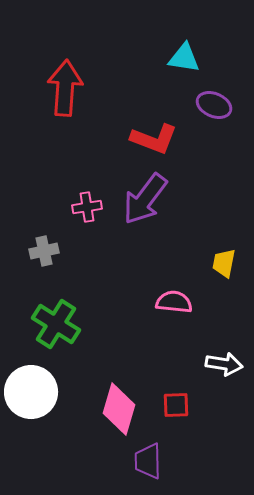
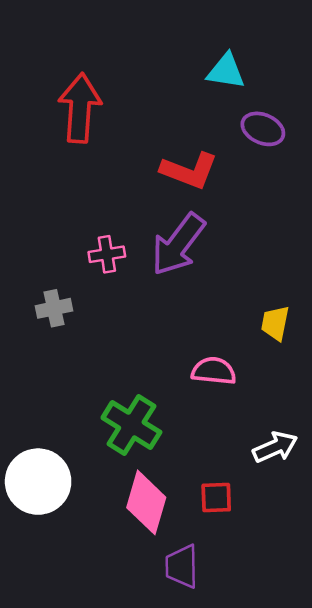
green cross: (56, 324) -> (131, 425), moved
white arrow: (224, 364) -> (275, 447), turned -33

